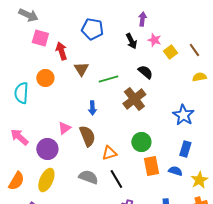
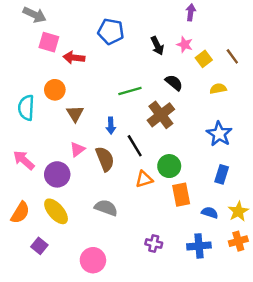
purple arrow: (142, 19) -> (191, 12), moved
red arrow: (61, 51) -> (74, 58), turned -66
brown triangle: (81, 69) -> (75, 114), moved
yellow semicircle: (199, 77) -> (218, 89), moved
orange triangle: (109, 153) -> (144, 179), moved
blue semicircle: (175, 171) -> (210, 213), moved
black line: (116, 179) -> (135, 146), moved
yellow ellipse: (46, 180) -> (56, 211), turned -65

